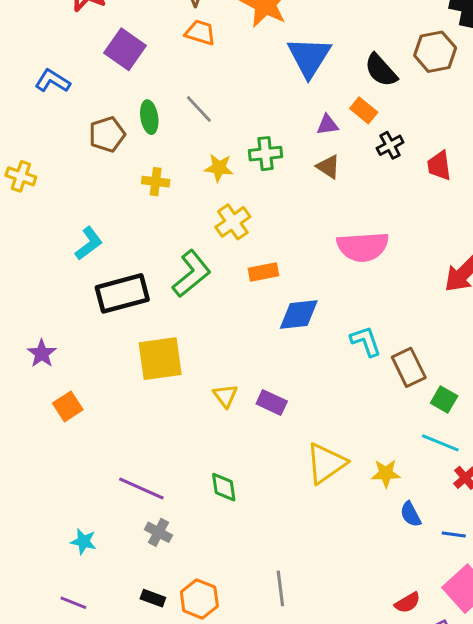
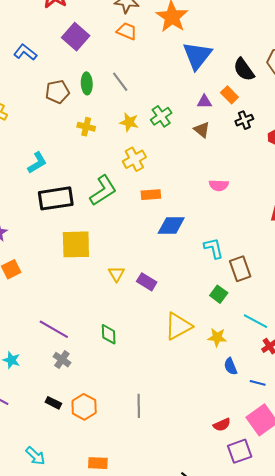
green cross: (266, 154) -> (161, 116), turned -35
pink semicircle: (363, 247) -> (219, 185), size x0.6
green square: (444, 399) -> (219, 294), moved

